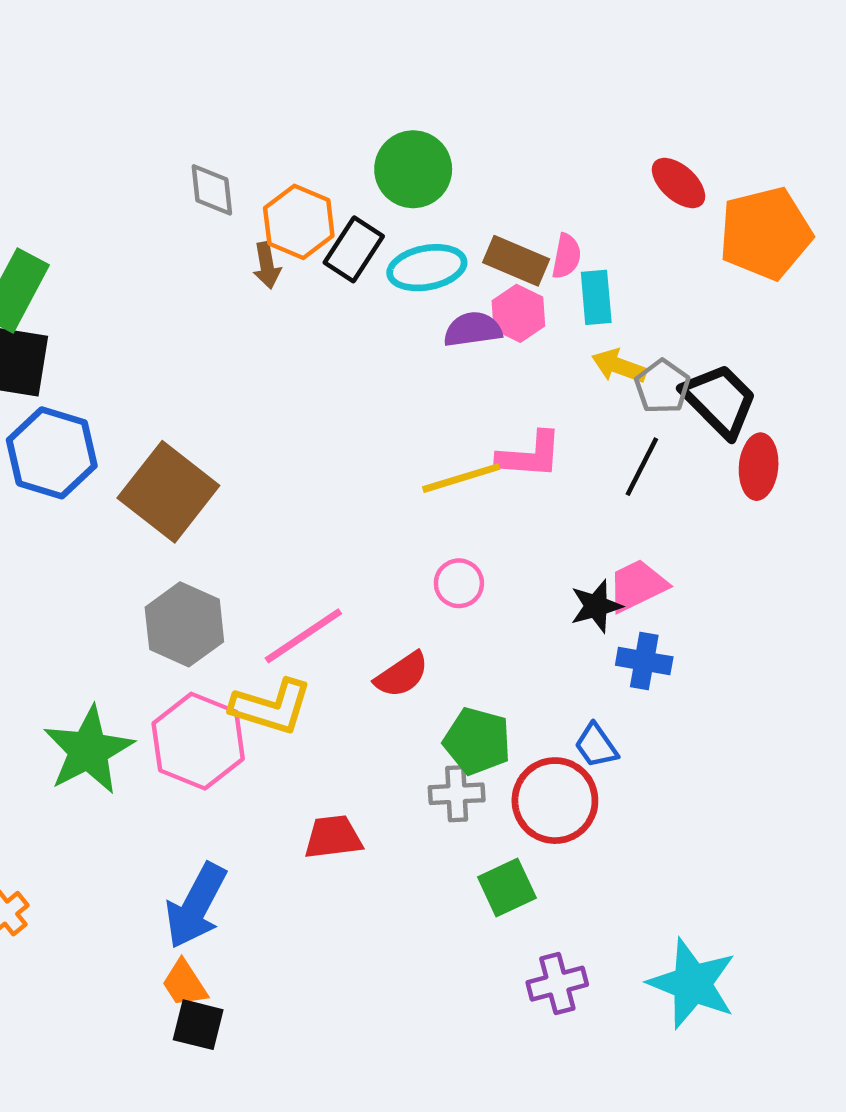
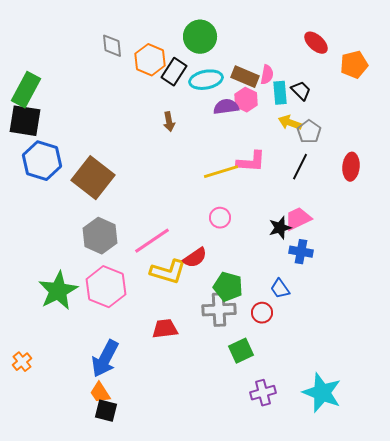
orange pentagon: (765, 233) -> (354, 65), size x0.7
brown arrow: (267, 265) -> (169, 122), moved
black trapezoid: (720, 400) -> (301, 91), moved, size x0.6
yellow L-shape: (271, 707) -> (168, 272), moved
gray cross: (457, 794) -> (219, 310), size x1.4
red circle: (555, 801) -> (262, 313), size x0.6

